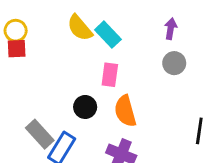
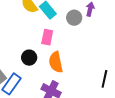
gray circle: (174, 63) -> (74, 18), moved

